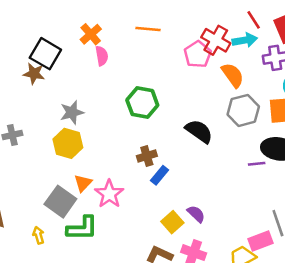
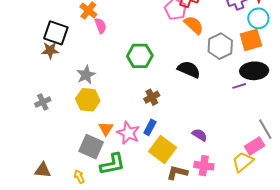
orange semicircle: (233, 75) -> (194, 25), moved
blue rectangle: (159, 175) -> (150, 127), moved
yellow square: (172, 222) -> (163, 150), moved, size x1.5

